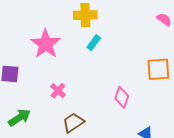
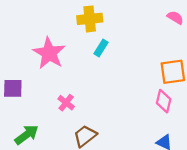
pink diamond: (122, 97) -> (164, 101), moved

